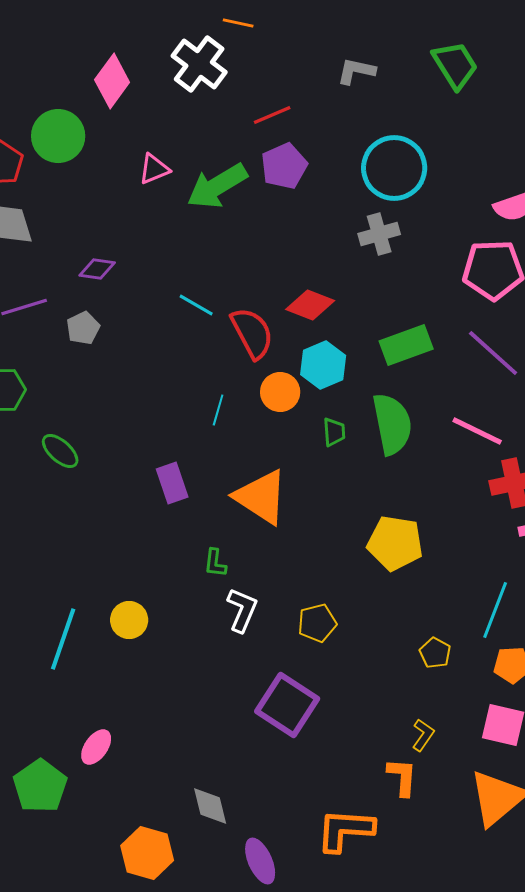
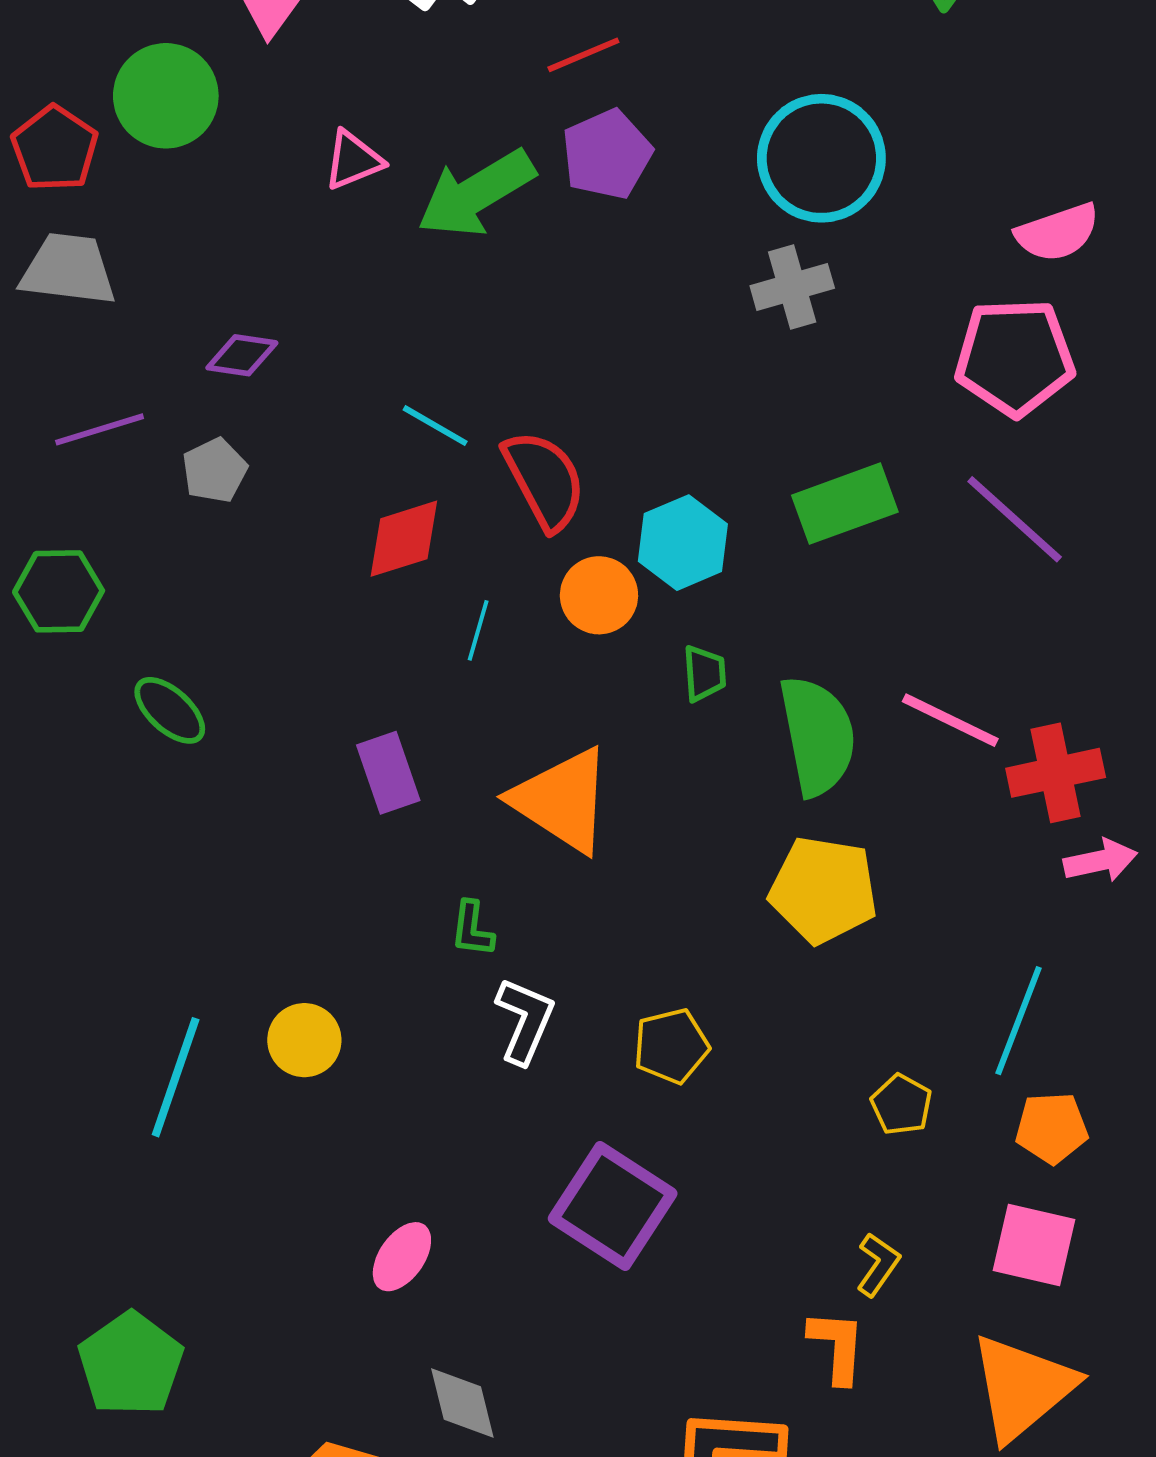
red diamond: (310, 305) -> (404, 539), moved, turned -39
green semicircle: (392, 424) -> (818, 736), moved
pink line: (477, 431) -> (950, 720), moved
pink ellipse: (96, 747) -> (402, 1257), moved

